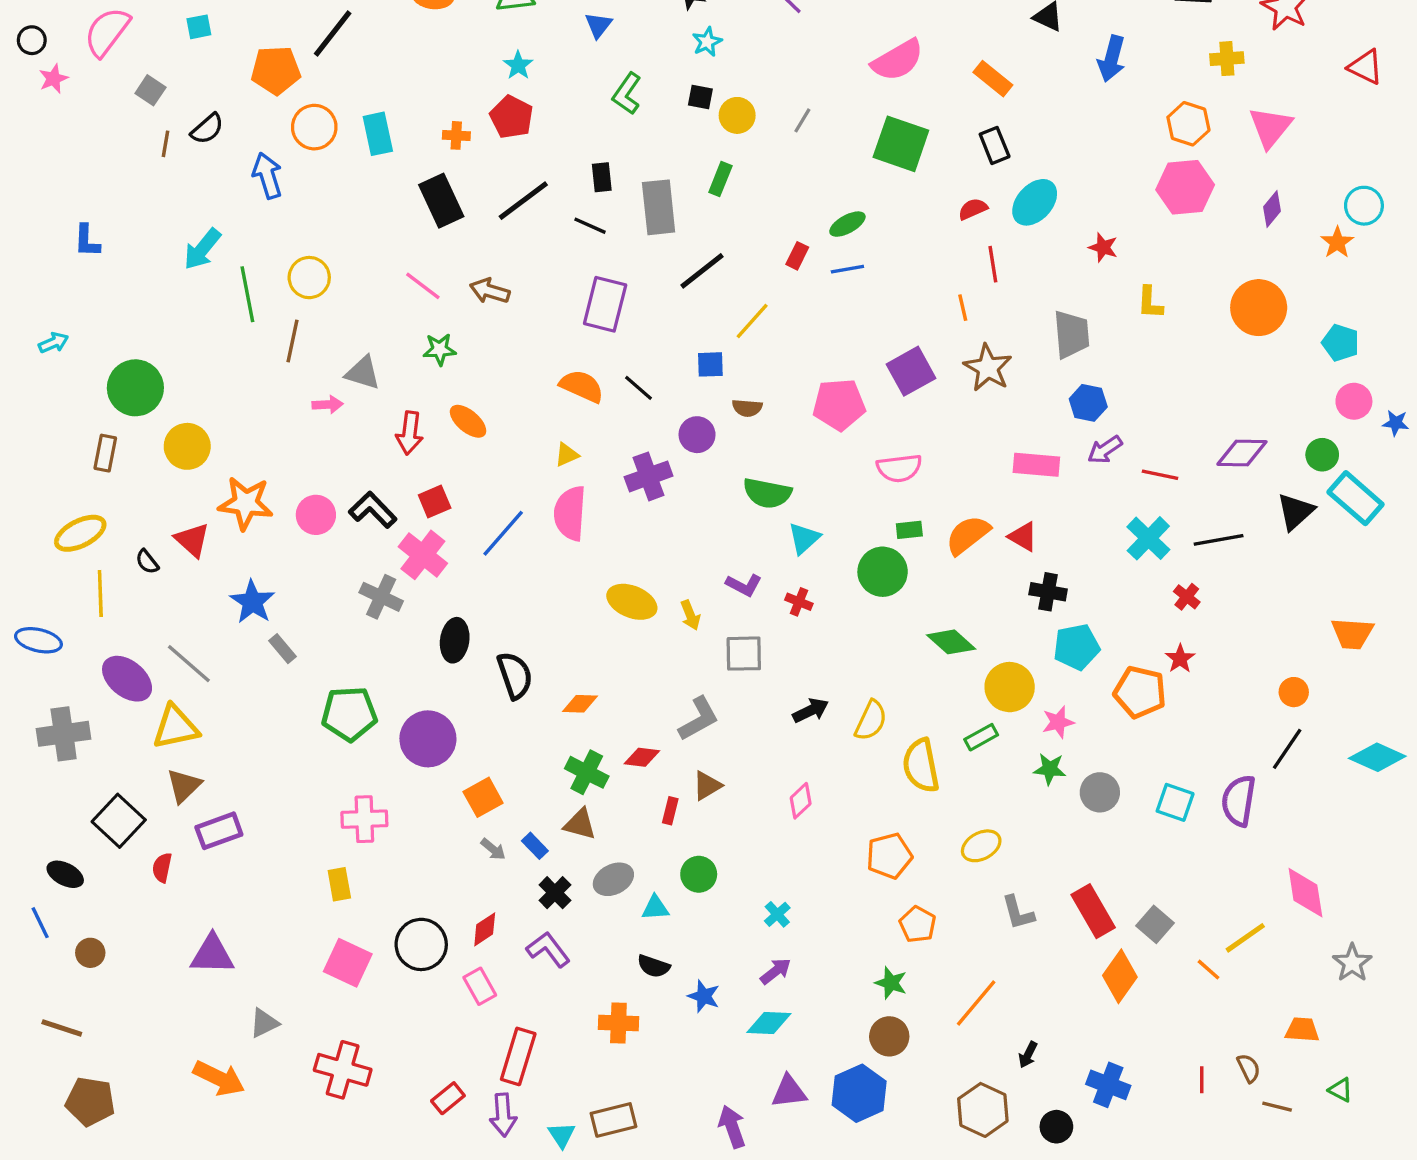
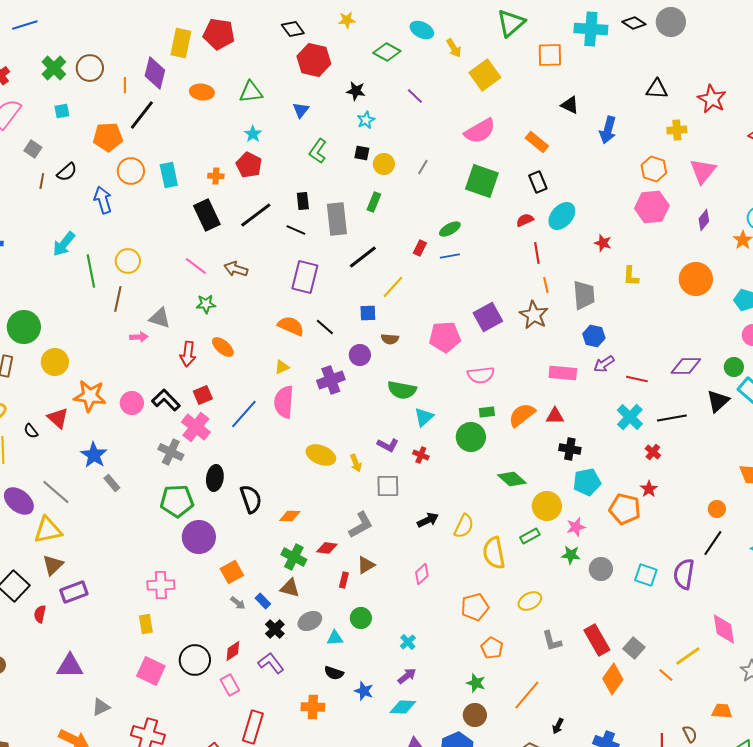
orange line: (963, 308) -> (546, 285), moved
red triangle: (1023, 537) -> (555, 416), turned -30
green pentagon: (349, 714) -> (177, 501), moved

